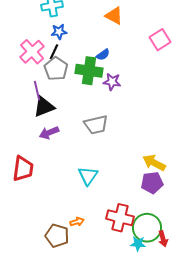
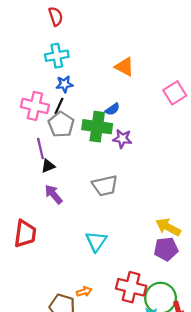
pink cross: (32, 52) -> (35, 106), turned -35
black triangle: (44, 107) -> (48, 166), size x0.6
purple arrow: (49, 133) -> (54, 194), turned 72

